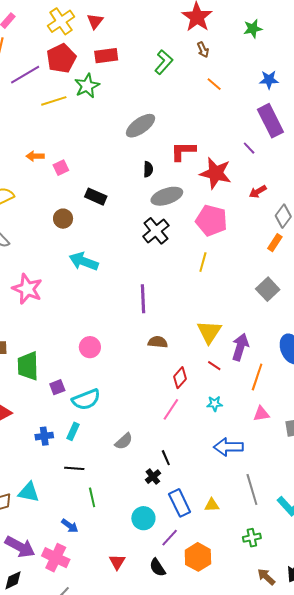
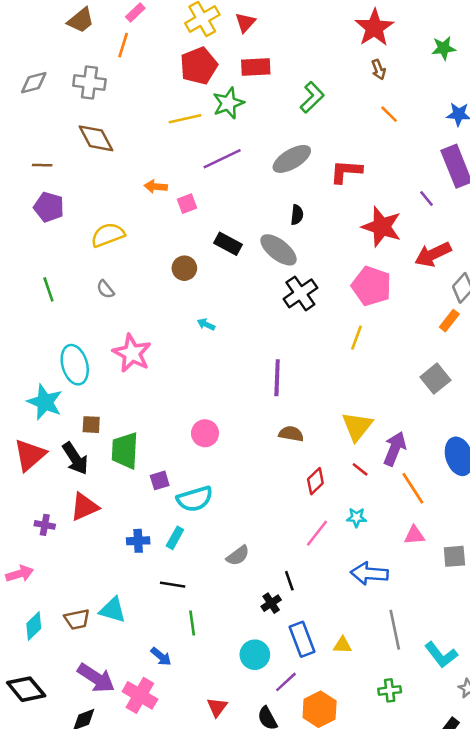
green L-shape: (164, 62) -> (312, 97), moved
purple line: (25, 75) -> (222, 159), moved
red L-shape: (183, 151) -> (346, 171), moved
red arrow: (258, 192) -> (433, 254), size x1.6
gray ellipse: (167, 196) -> (279, 250), moved, turned 52
cyan arrow: (84, 261) -> (206, 324), size x0.5
orange line: (257, 377) -> (413, 488), turned -56
pink line: (171, 409) -> (317, 533), moved

